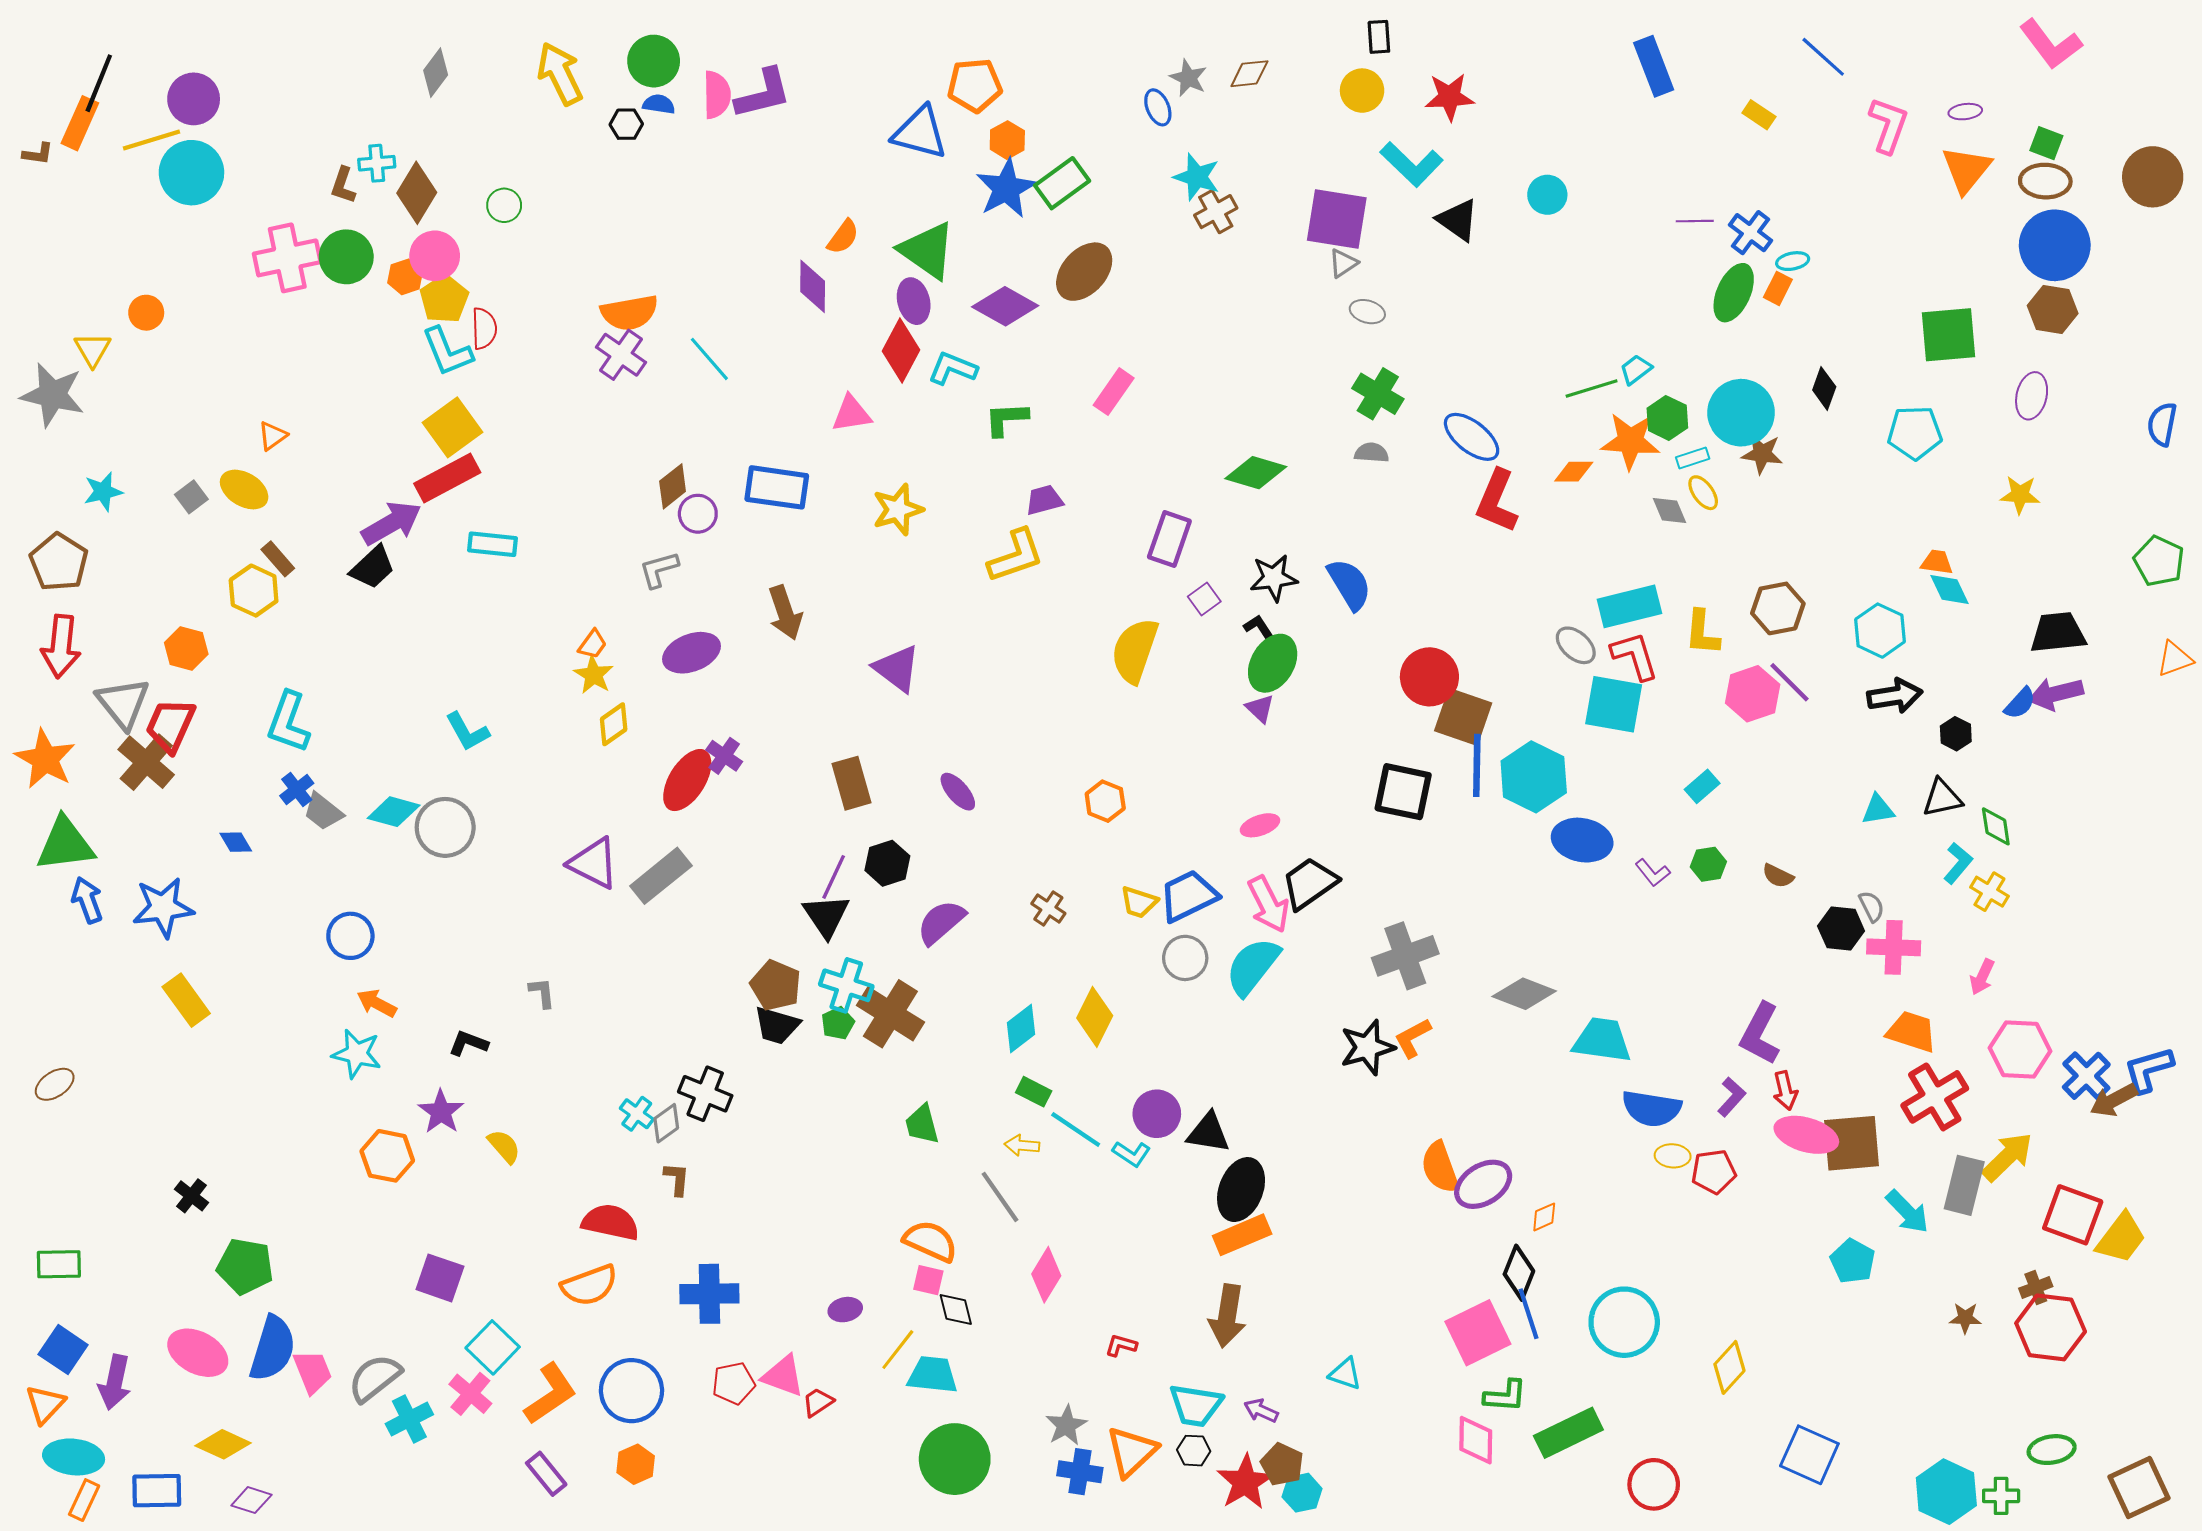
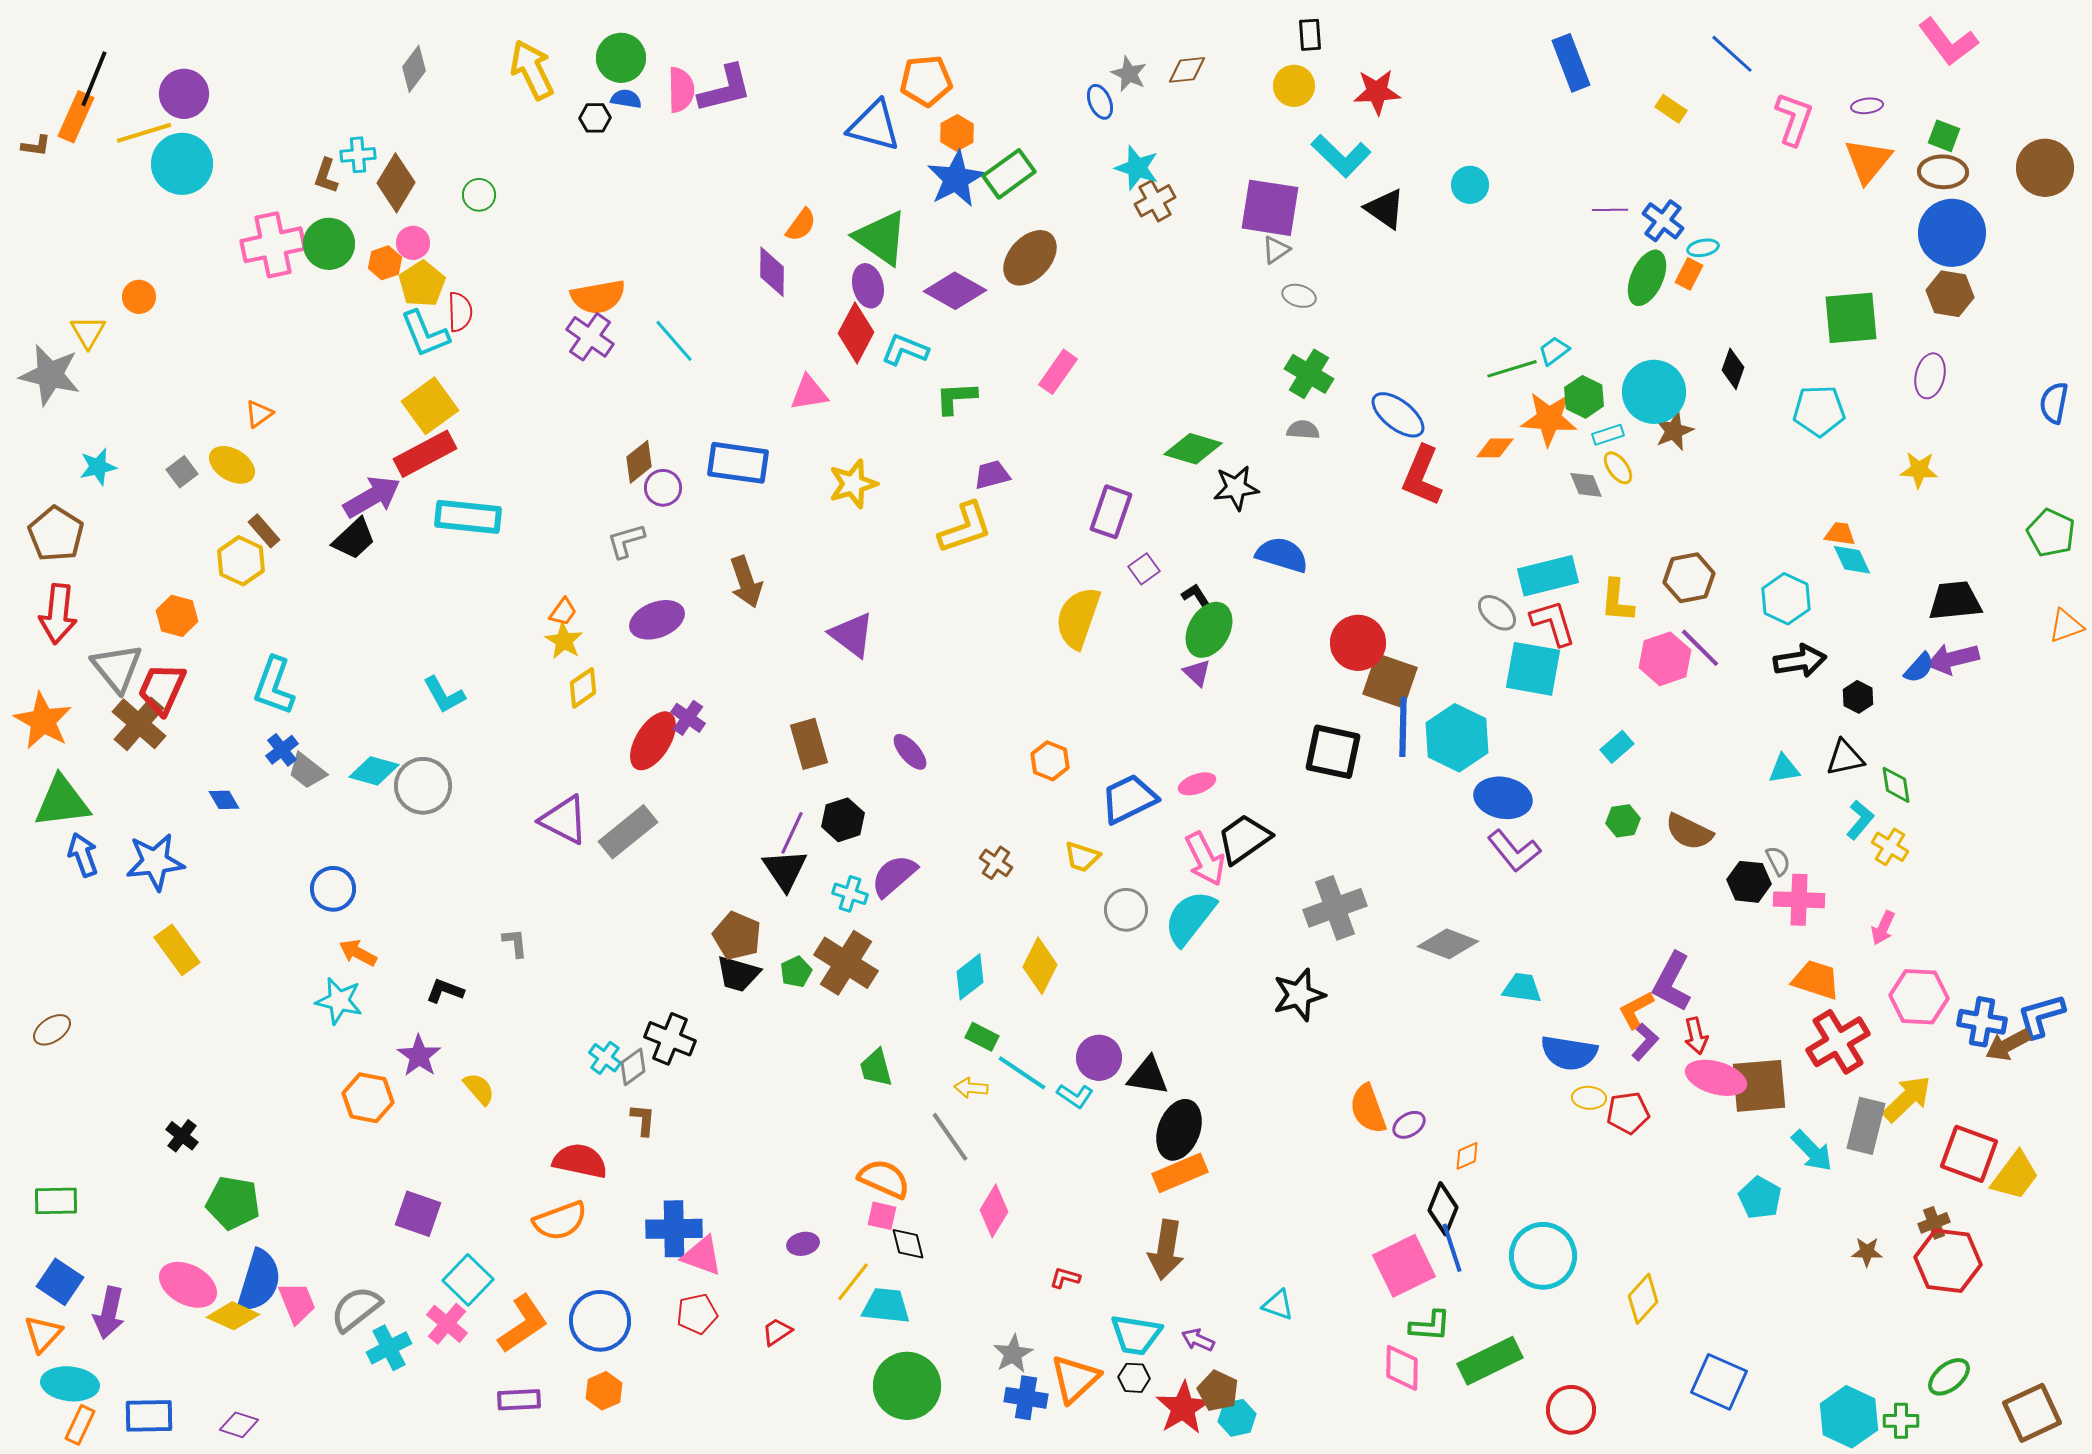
pink circle: (435, 256) -> (413, 243), size x0.7
brown star: (1762, 454) -> (1674, 431), turned -30
cyan rectangle: (493, 544) -> (468, 517), size x1.4
black star: (1274, 578) -> (1236, 488), moved
blue semicircle: (1349, 584) -> (1282, 555), turned -42
purple L-shape: (1653, 873) -> (1514, 851), moved, size x1.6
brown semicircle: (1778, 876) -> (1689, 832), size x1.6
blue trapezoid: (1188, 896) -> (1129, 799), moved
cyan cross: (846, 985) -> (850, 894), moved, size x0.7
orange L-shape: (1413, 1038) -> (1636, 1010), moved
cyan trapezoid: (1602, 1040) -> (1522, 988), size x0.7
blue cross: (2086, 1076) -> (1982, 1022), turned -36
purple ellipse: (1483, 1184) -> (1409, 1125), size x0.6
pink triangle: (783, 1376) -> (702, 1256), moved
yellow diamond: (223, 1444) -> (233, 1316), moved
green ellipse: (2052, 1450) -> (1949, 1377), turned -30
purple rectangle: (546, 1474) -> (519, 1400), turned -54

